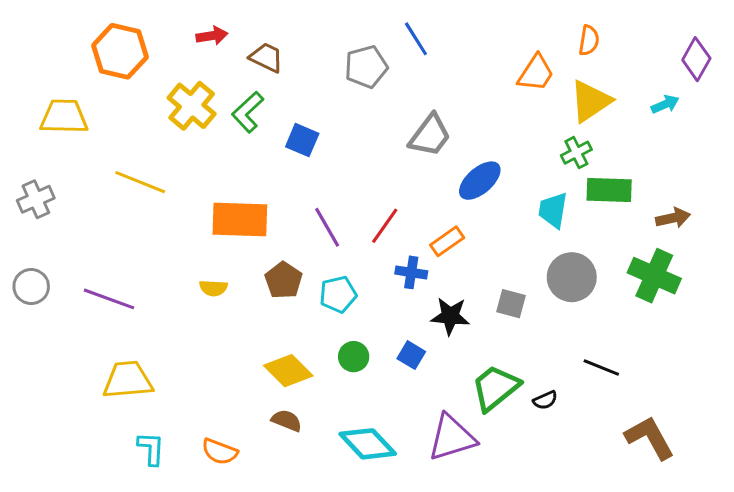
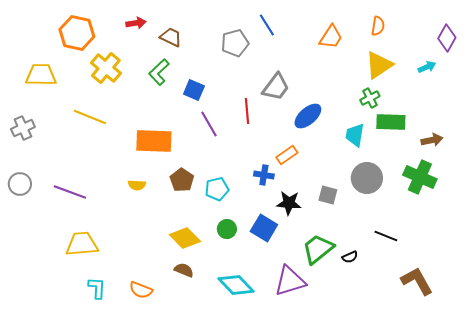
orange trapezoid: (536, 73) -> (331, 37), moved
yellow cross: (192, 106) -> (106, 68), moved
red line: (385, 226) -> (247, 111), moved, turned -40
purple line: (327, 227) -> (209, 124), moved
blue square: (411, 355) -> (264, 228), size x1.5

